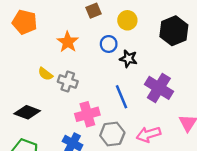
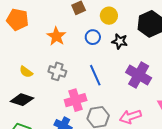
black star: (128, 59) -> (120, 41), moved
yellow semicircle: (45, 74) -> (26, 72), moved
blue line: (122, 97) -> (95, 75), moved

